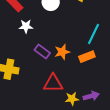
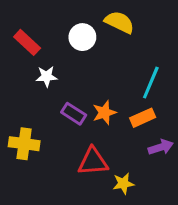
purple arrow: (91, 96) -> (161, 147), moved

